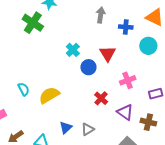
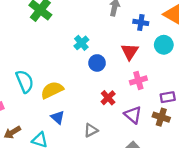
red triangle: (108, 54) -> (130, 52), moved
cyan semicircle: (24, 89) -> (25, 81), size x1.5
brown cross: (148, 122) -> (161, 117), moved
blue triangle: (66, 128) -> (58, 117), moved, turned -40

